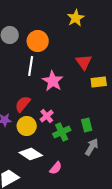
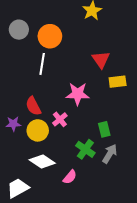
pink star: (53, 81) -> (78, 94), moved, turned -30
red semicircle: (23, 104) -> (33, 106), turned -66
green cross: (62, 132) -> (85, 149), moved, turned -30

